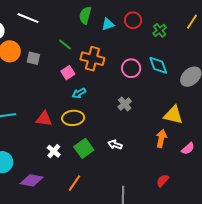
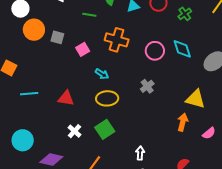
green line: (65, 45) -> (89, 15), moved, turned -32
pink square: (68, 73) -> (83, 49), moved
cyan arrow: (79, 93) -> (102, 74), turned -120
yellow ellipse: (73, 118) -> (107, 98), moved
white arrow: (115, 145) -> (140, 153), moved, turned 72

